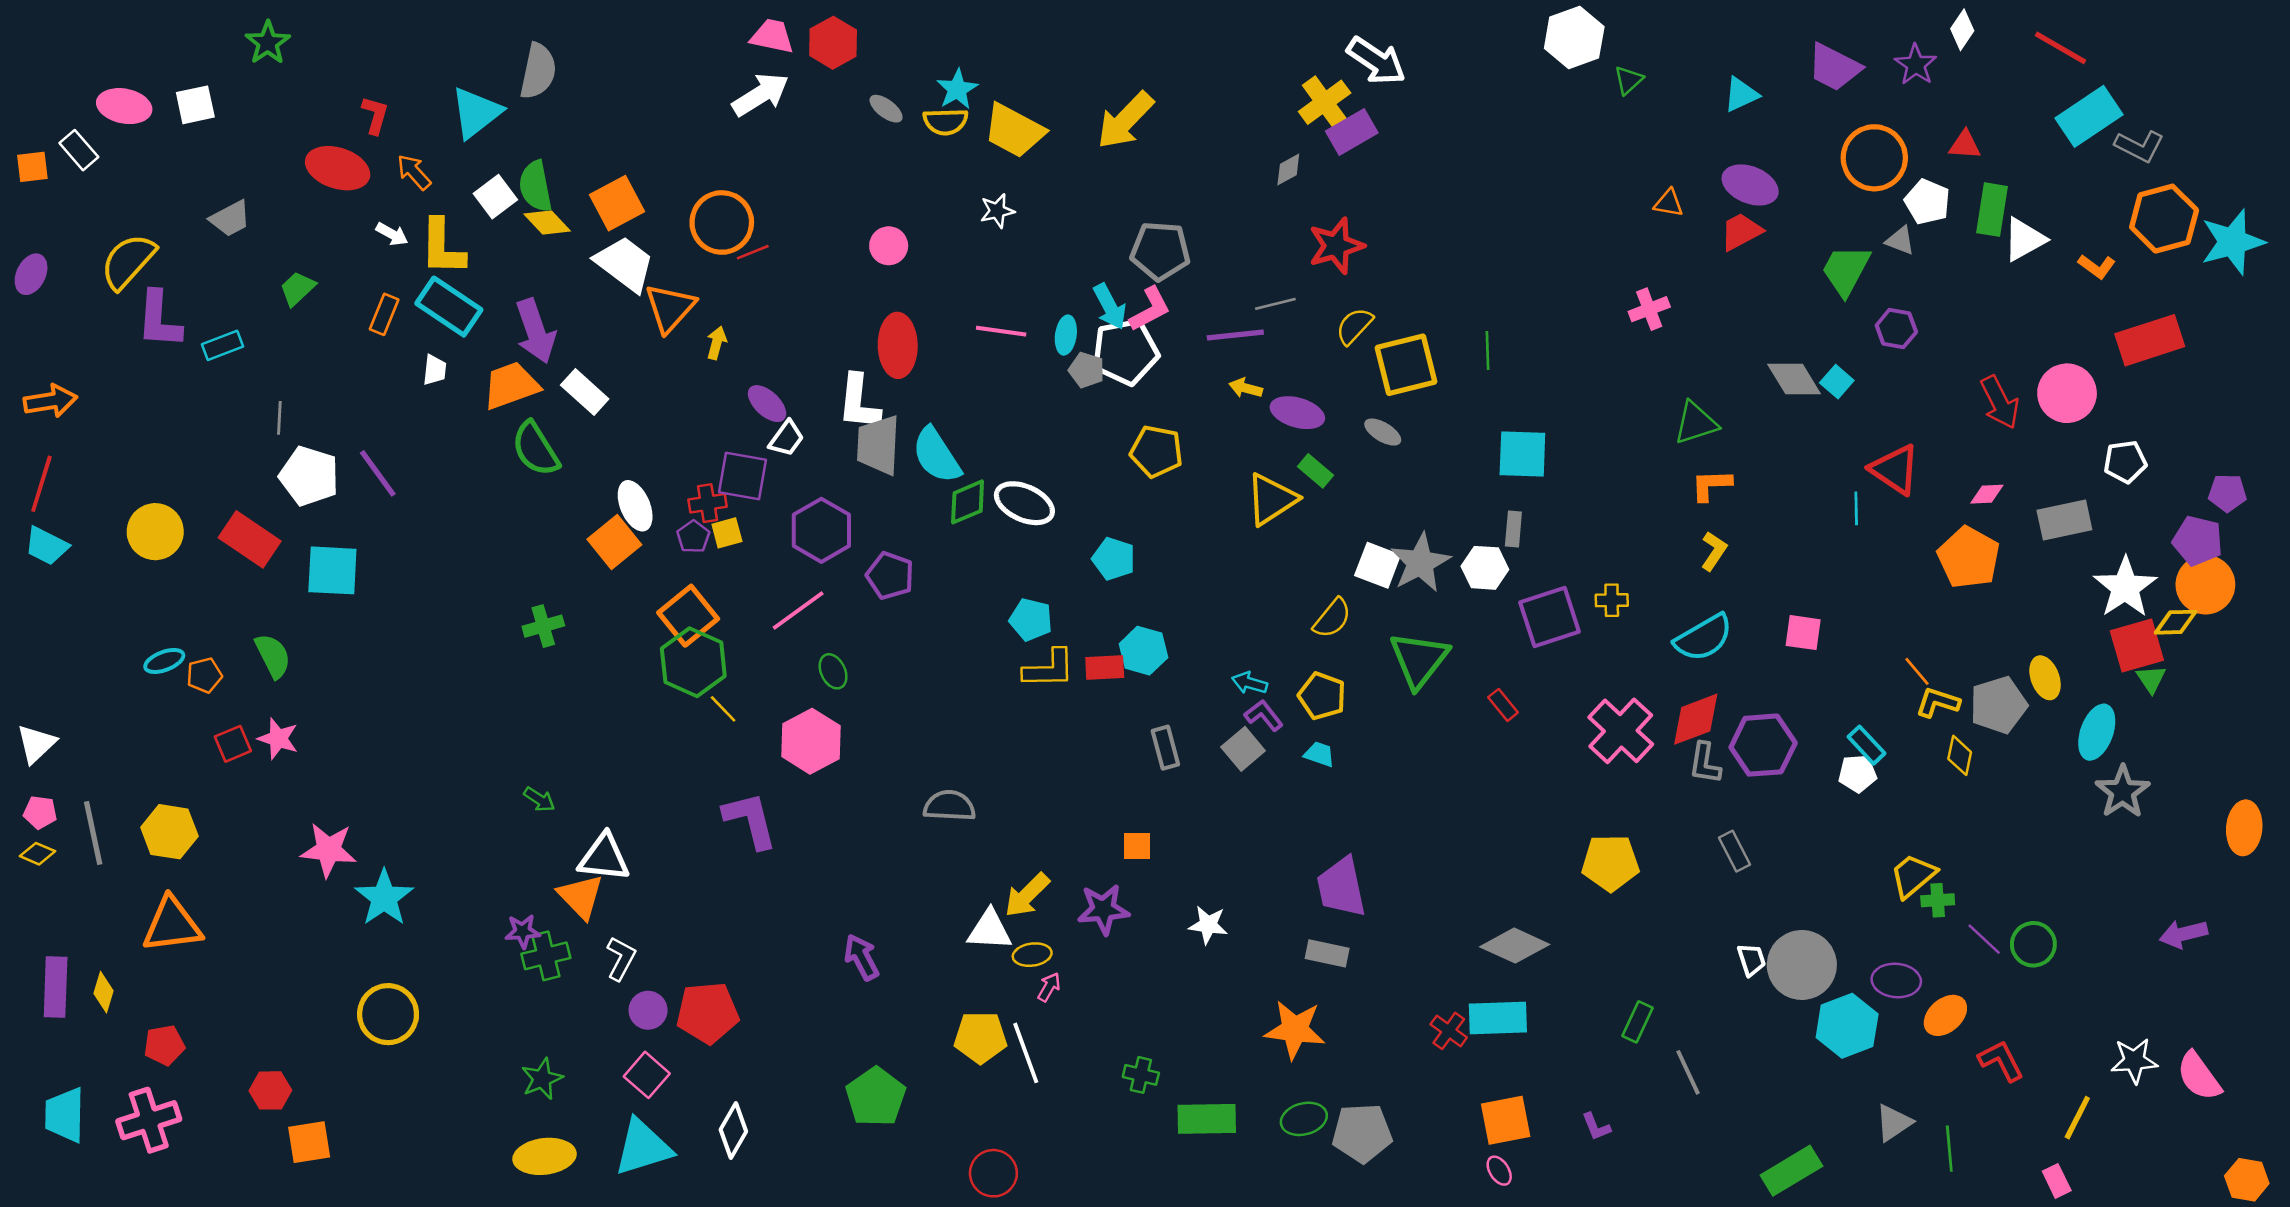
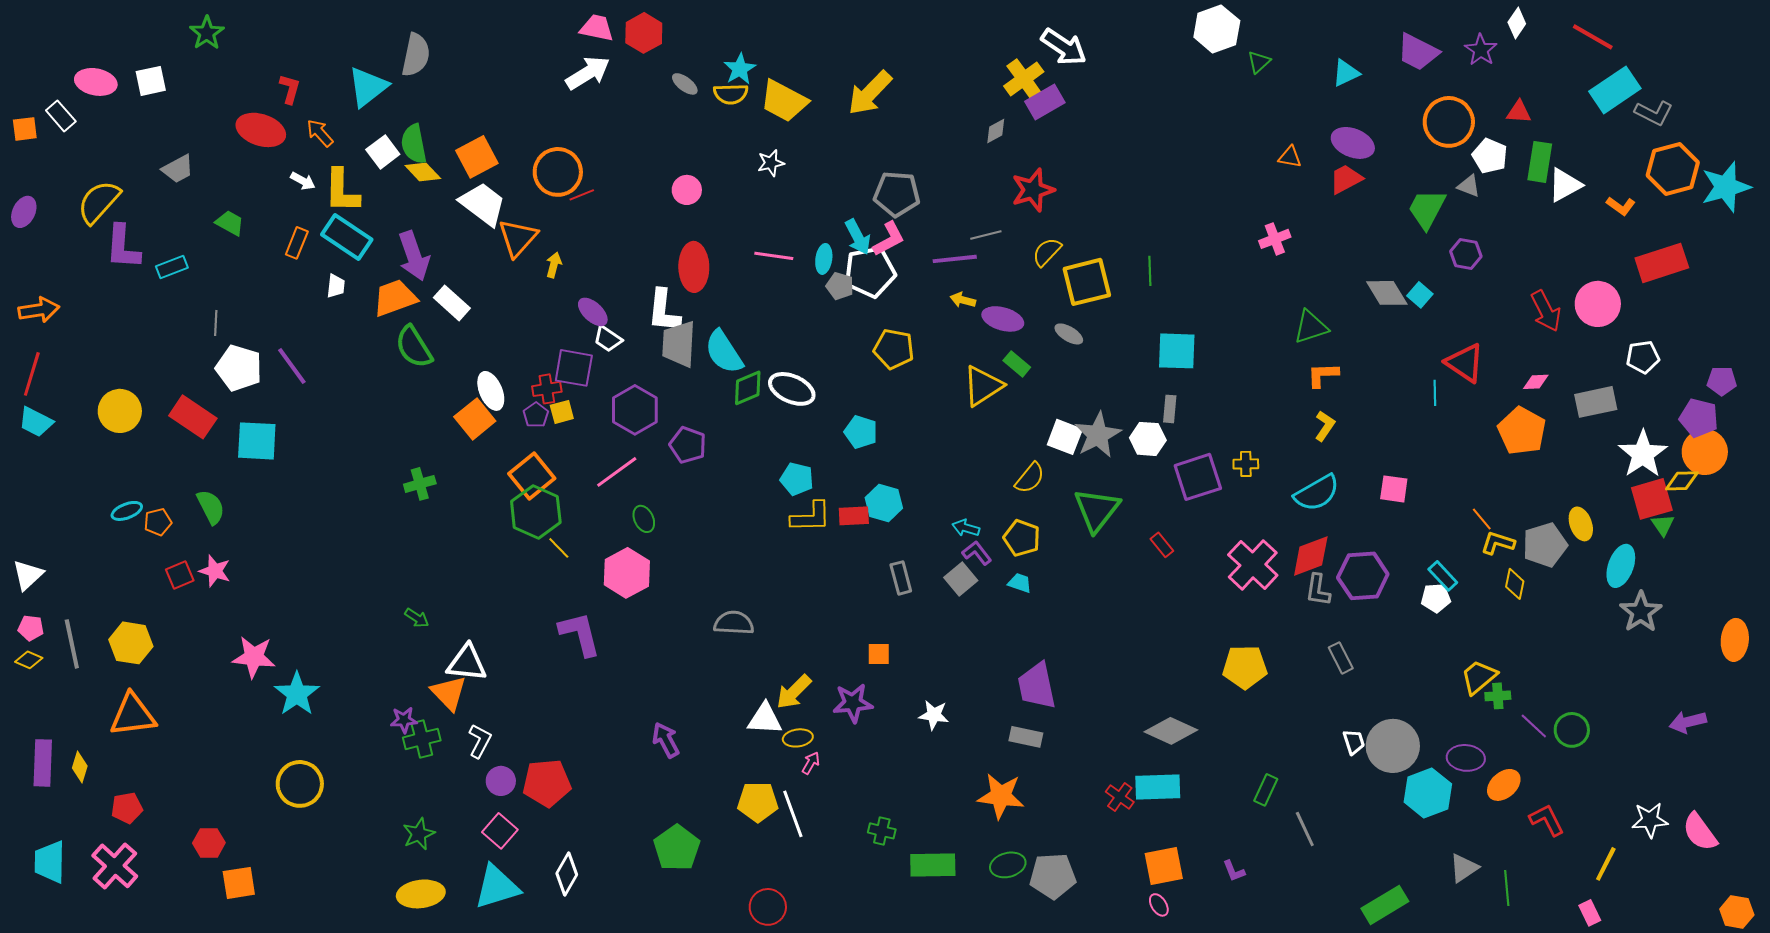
green trapezoid: (297, 288) -> (230, 223), turned 72
white trapezoid: (786, 439) -> (608, 339), turned 88
pink cross: (149, 1120) -> (115, 866), turned -30

